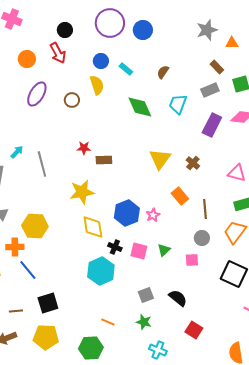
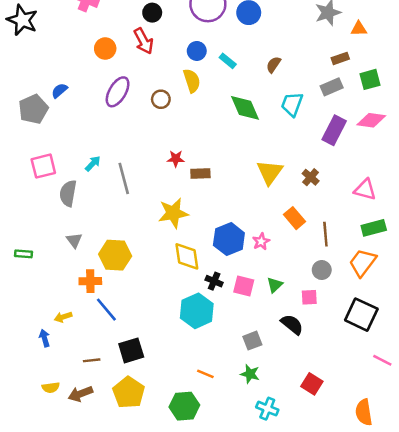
brown rectangle: (217, 67) -> (340, 58), turned -64
black semicircle: (178, 298) -> (292, 324), moved
yellow pentagon: (46, 337) -> (129, 393), turned 30

